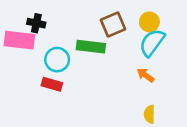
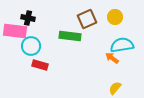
cyan semicircle: (152, 43) -> (122, 45), moved, turned 45
cyan circle: (57, 60) -> (31, 46), moved
yellow semicircle: (149, 114) -> (115, 88), turned 40

